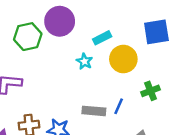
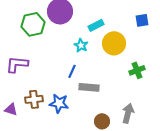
blue square: (156, 32) -> (142, 20), size x0.6
blue line: (119, 106) -> (72, 71), moved

